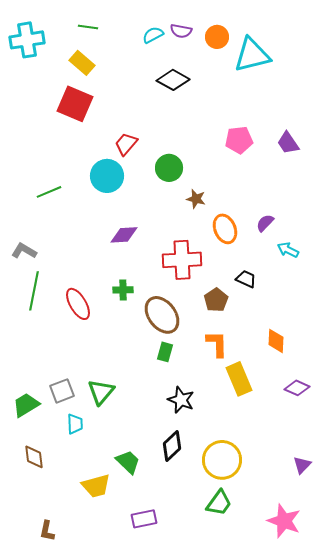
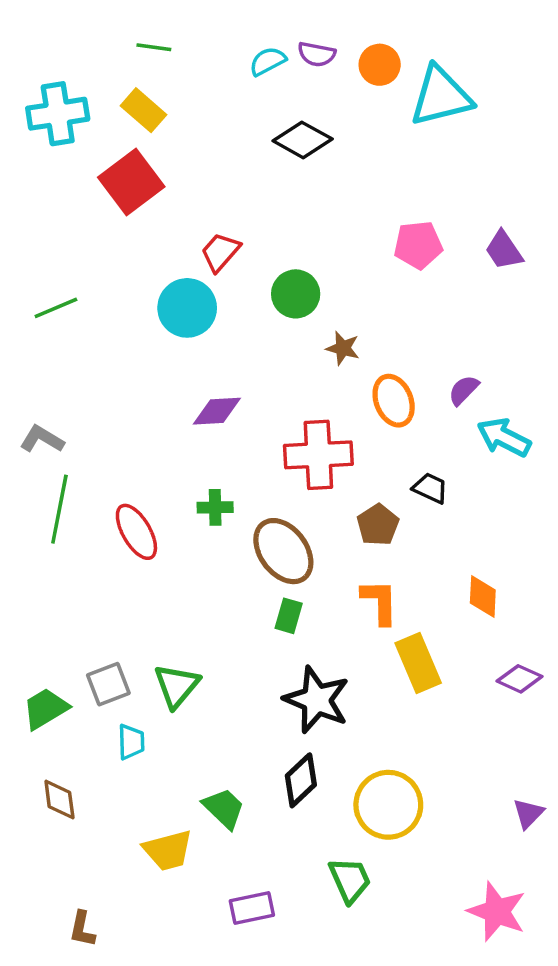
cyan cross: (27, 40) -> (58, 114), moved
red square: (75, 104) -> (131, 182), turned 30
green line: (49, 192) -> (56, 308), moved
cyan arrow: (288, 250) -> (504, 437), size x1.4
black star: (181, 400) -> (317, 700), size x1.4
green trapezoid: (219, 503) -> (350, 880), moved, turned -60

